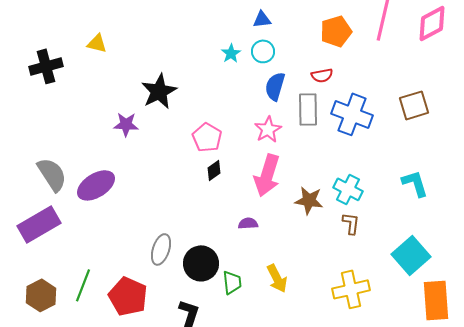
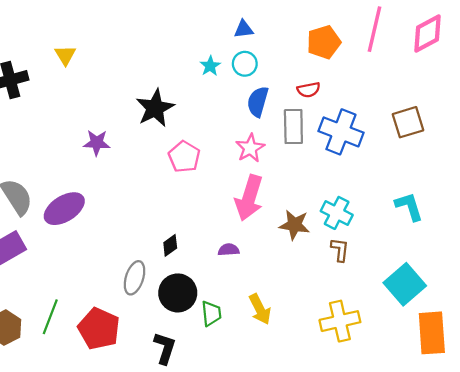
yellow triangle: (97, 43) -> (65, 55), turned 45
black star: (159, 91) -> (155, 108), moved
black diamond: (214, 170) -> (170, 245), moved

